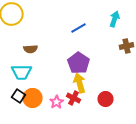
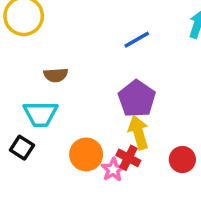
black square: (19, 96) -> (22, 148), moved
orange circle: (33, 98) -> (86, 154), moved
pink star: (57, 102) -> (113, 170), moved

